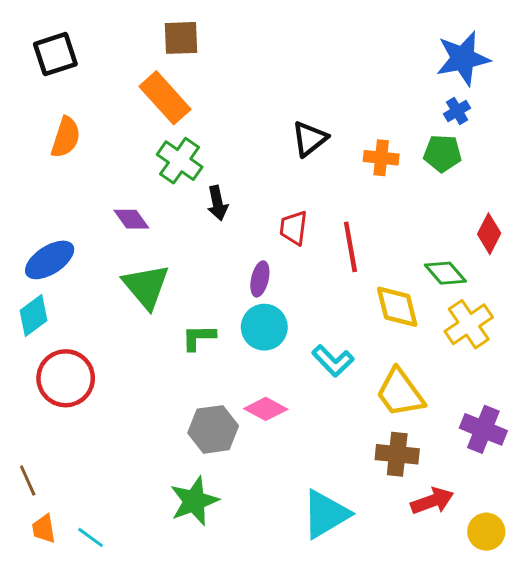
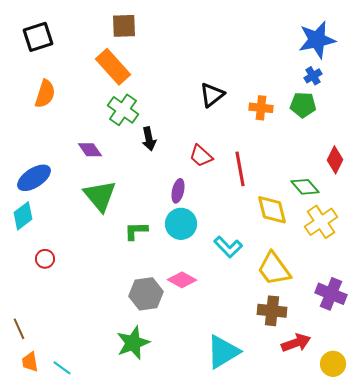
red trapezoid: (293, 228) -> (201, 156), turned -55
red circle: (66, 378) -> (45, 259), size x0.5

